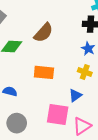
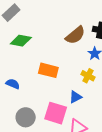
brown semicircle: (43, 33) -> (75, 35), moved
gray circle: (17, 123) -> (26, 117), moved

